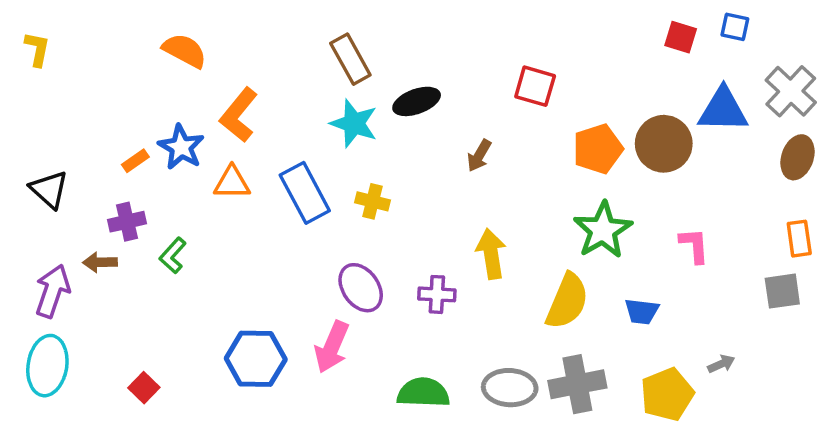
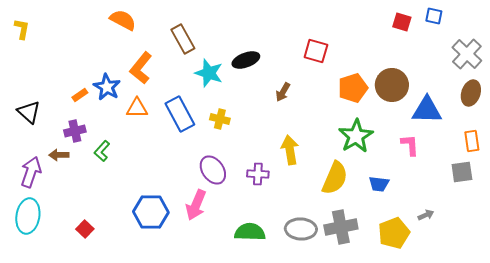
orange semicircle: (185, 51) -> (123, 20), moved
brown rectangle: (350, 59) -> (183, 39), moved
blue triangle: (723, 110) -> (427, 110), moved

